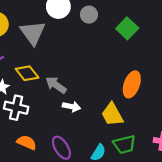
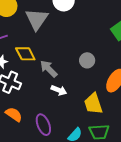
gray circle: (89, 15) -> (87, 60), moved

